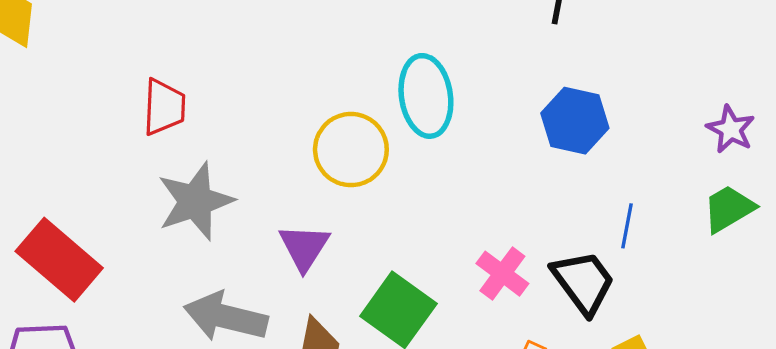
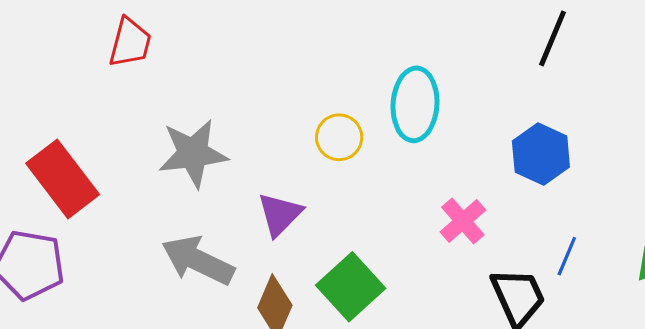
red trapezoid: (164, 107) -> (130, 43), moved
yellow circle: (351, 150) -> (339, 137), size x0.7
pink cross: (502, 274) -> (463, 221), moved

